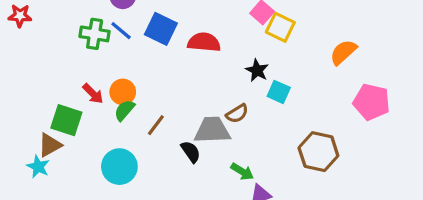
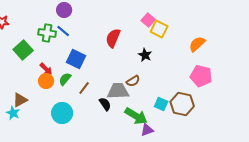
blue square: (161, 29) -> (76, 59), moved
red semicircle: (204, 42) -> (113, 38), turned -72
orange circle: (123, 92) -> (46, 81), moved
cyan square: (279, 92) -> (161, 104), moved
pink pentagon: (372, 102) -> (201, 76), moved
green square: (66, 120) -> (23, 50), moved, turned 30
green arrow: (242, 172) -> (136, 116), size x1.6

